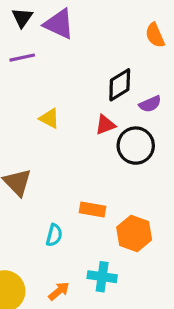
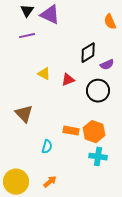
red triangle: (105, 125) -> (68, 80), moved
orange hexagon: (134, 234) -> (94, 132), moved
cyan cross: (102, 277) -> (98, 157), moved

